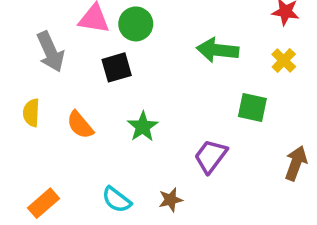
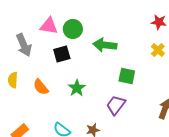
green arrow: (218, 50) -> (105, 45), moved
green square: (252, 107) -> (127, 76), moved

